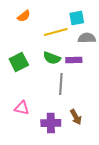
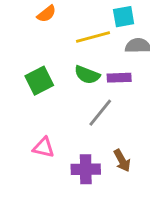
gray line: (61, 84) -> (100, 113), turned 35

